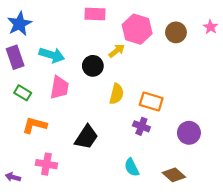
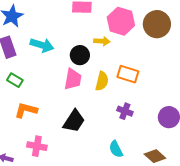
brown circle: (176, 32) -> (157, 24), size x1.4
yellow arrow: (117, 51) -> (102, 41), turned 42
pink trapezoid: (59, 87) -> (73, 79), moved
orange rectangle: (151, 101) -> (128, 74), moved

